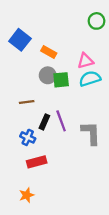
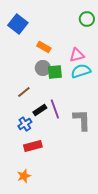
blue square: (20, 40) -> (18, 24), moved
brown line: (27, 102) -> (24, 92), turned -32
black rectangle: (44, 122) -> (40, 110), turned 32
blue cross: (28, 137) -> (25, 124), turned 32

